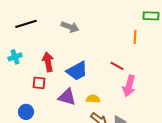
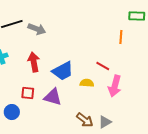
gray arrow: (70, 27) -> (37, 29), moved
red square: (39, 83) -> (28, 93), moved
yellow semicircle: (93, 99) -> (87, 83), moved

